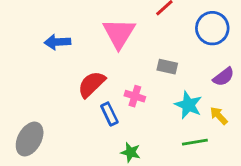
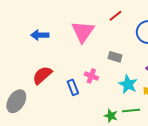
red semicircle: (91, 84) -> (42, 75), moved
green star: (131, 152) -> (111, 116), moved

